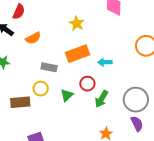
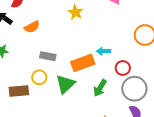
orange rectangle: (78, 54) -> (83, 63), moved
red circle: (87, 84) -> (123, 68), moved
green triangle: (67, 95) -> (65, 84), size x1.5

